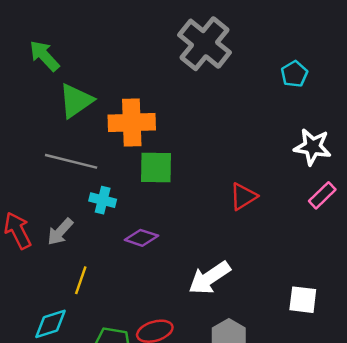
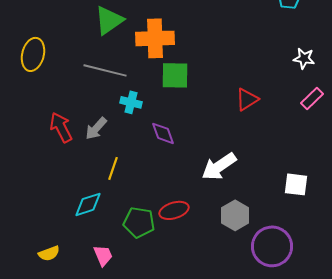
white star: (313, 147) -> (304, 58), size x0.7
purple diamond: (141, 238) -> (163, 133), turned 52

